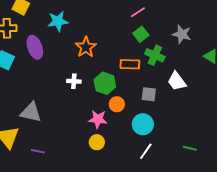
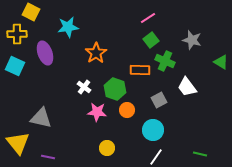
white cross: (74, 81) -> (84, 87), turned 32
gray square: (149, 94) -> (159, 100), turned -35
pink star: (98, 119) -> (97, 112), moved

